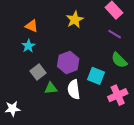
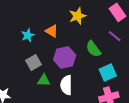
orange triangle: (32, 26) -> (52, 31), moved
green semicircle: (119, 60) -> (93, 49), moved
cyan square: (96, 76) -> (108, 73), moved, turned 36

